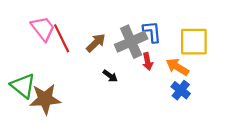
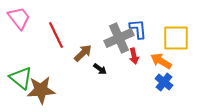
pink trapezoid: (43, 28) -> (19, 18), moved
brown arrow: (96, 43) -> (83, 53), moved

